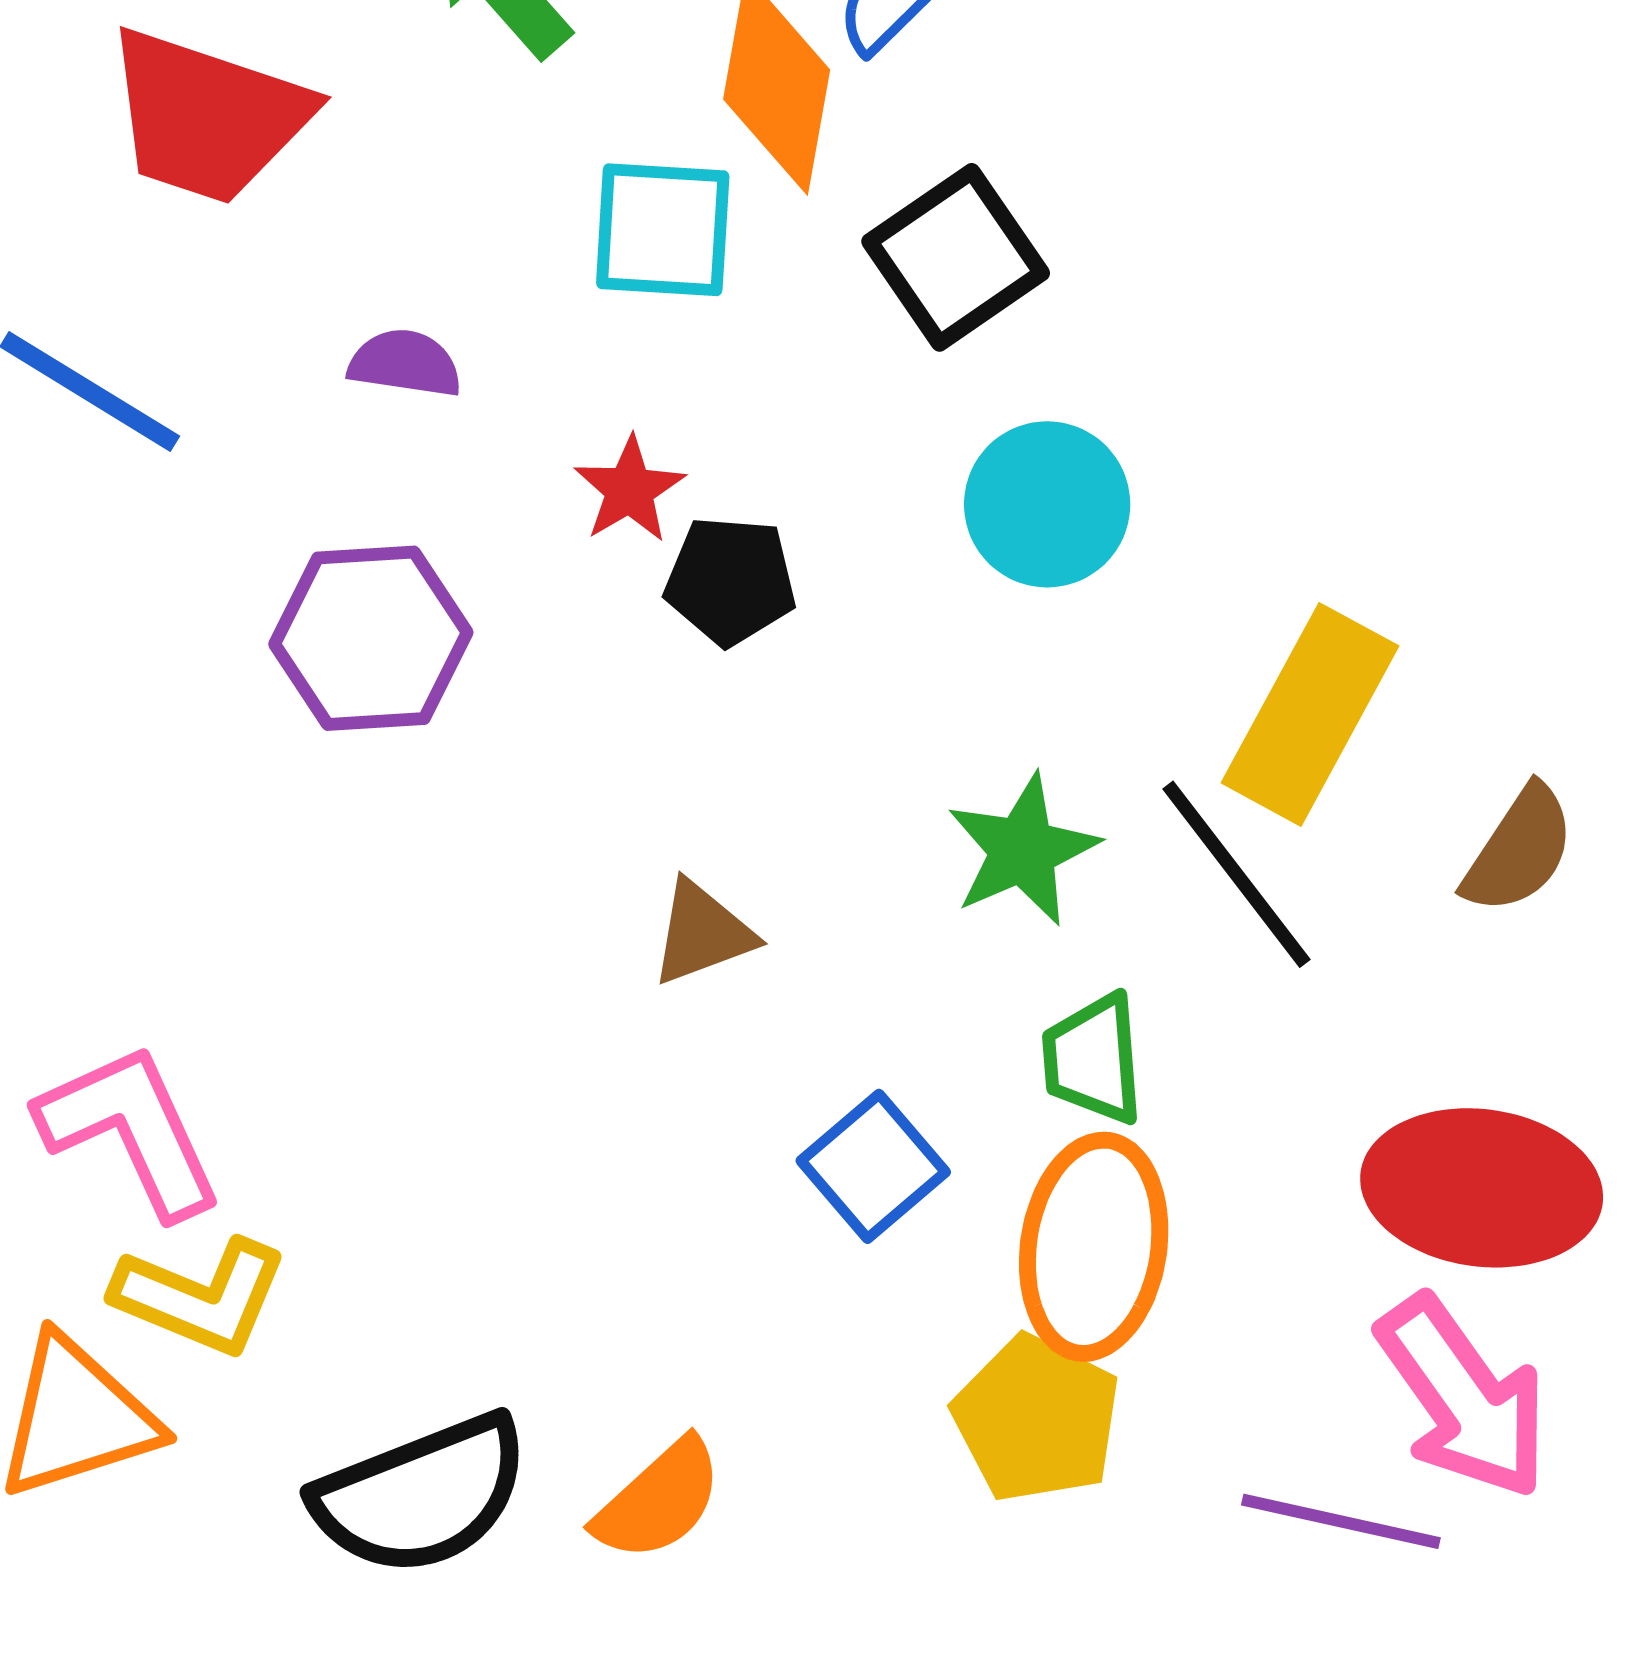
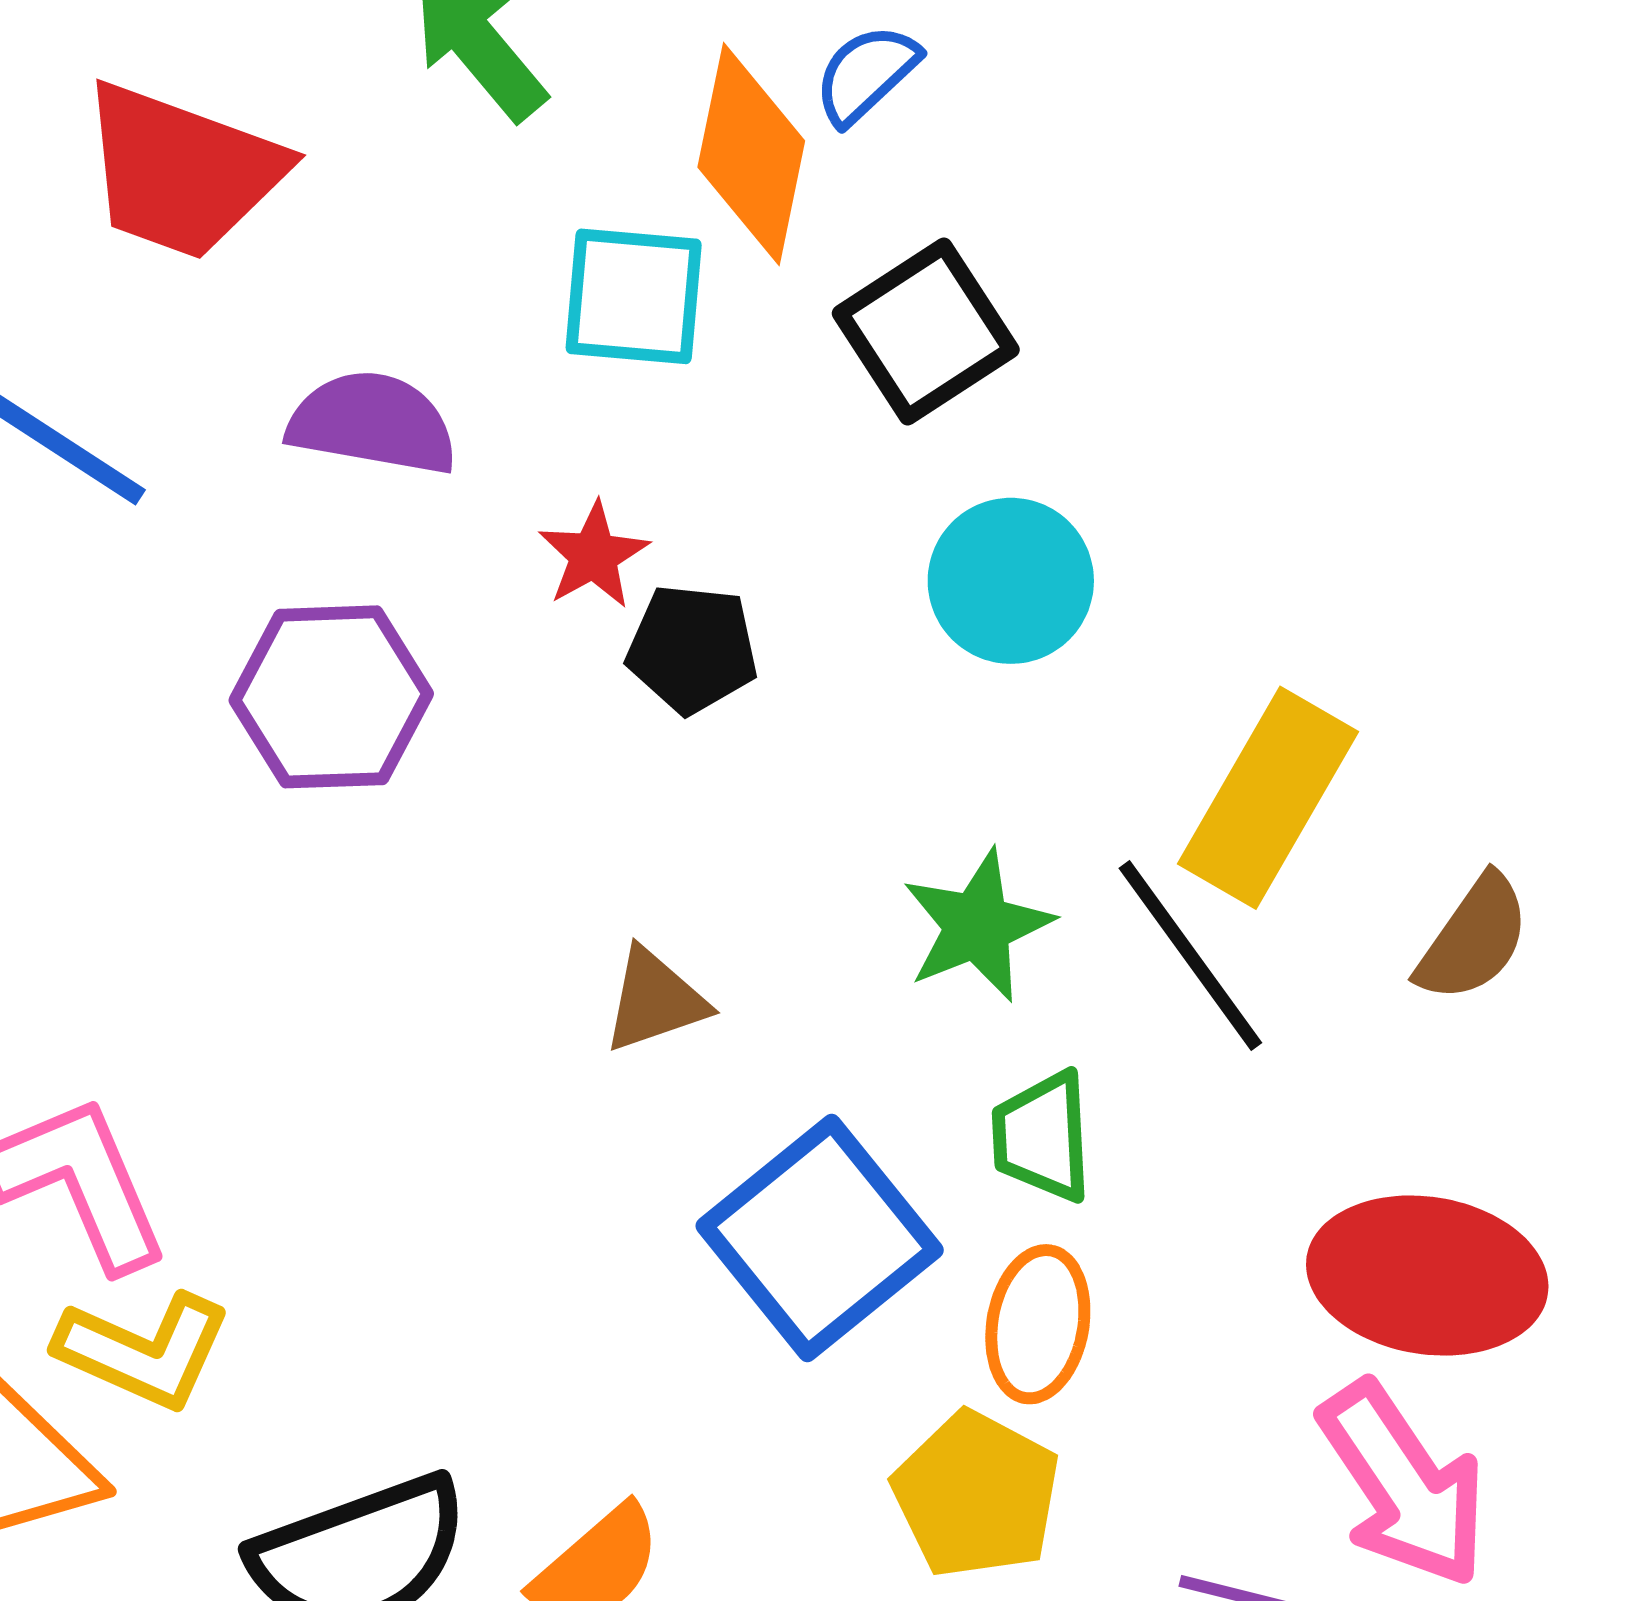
purple semicircle: (405, 363) -> (373, 423), size x1.5
blue square: (873, 1166) -> (820, 1238), size x1.6
orange ellipse: (1094, 1247) -> (1038, 1324), size x0.7

